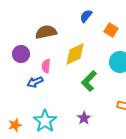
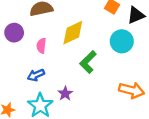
blue arrow: (35, 82) -> (36, 75), moved
purple star: (84, 118) -> (65, 94), moved

